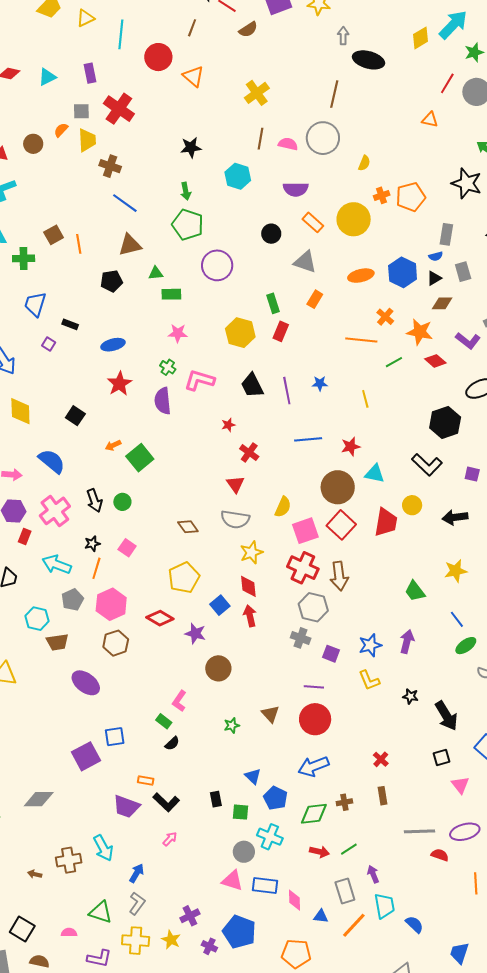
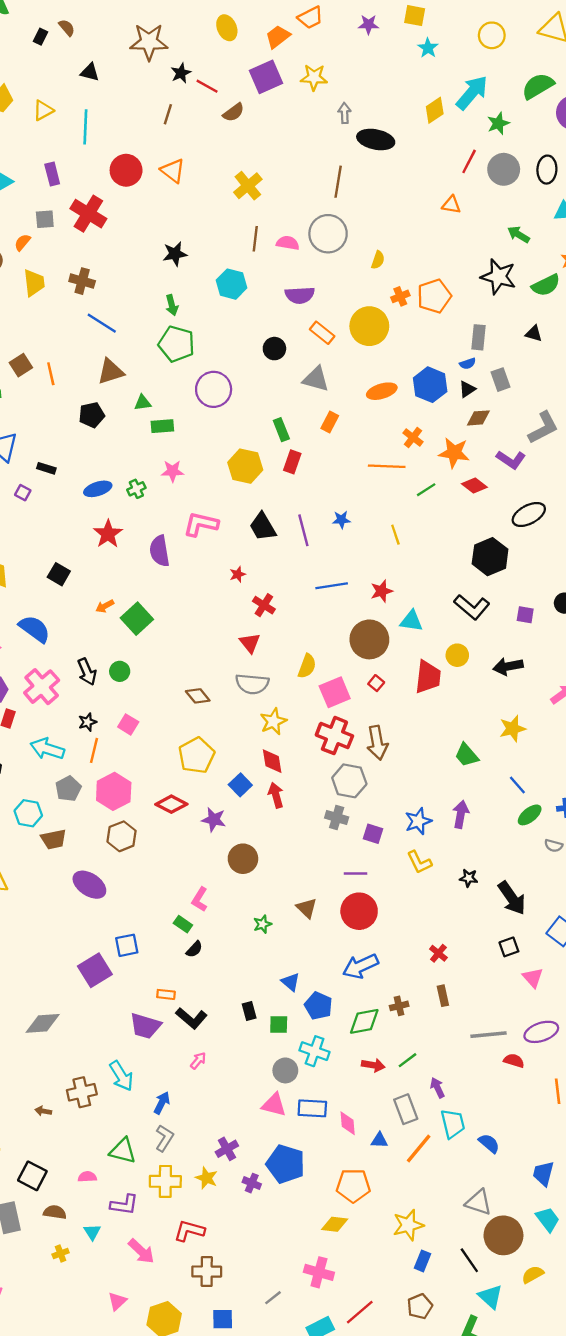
red circle: (158, 57) -> (126, 170), moved
yellow trapezoid: (87, 140) -> (34, 283), moved
green cross: (168, 367) -> (136, 489), moved, turned 35
red square: (341, 525) -> (376, 683), size x0.5

